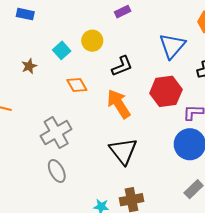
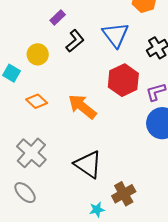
black L-shape: (122, 66) -> (75, 41), moved
black triangle: (123, 151) -> (88, 164), moved
gray ellipse: (57, 171) -> (25, 193), moved

